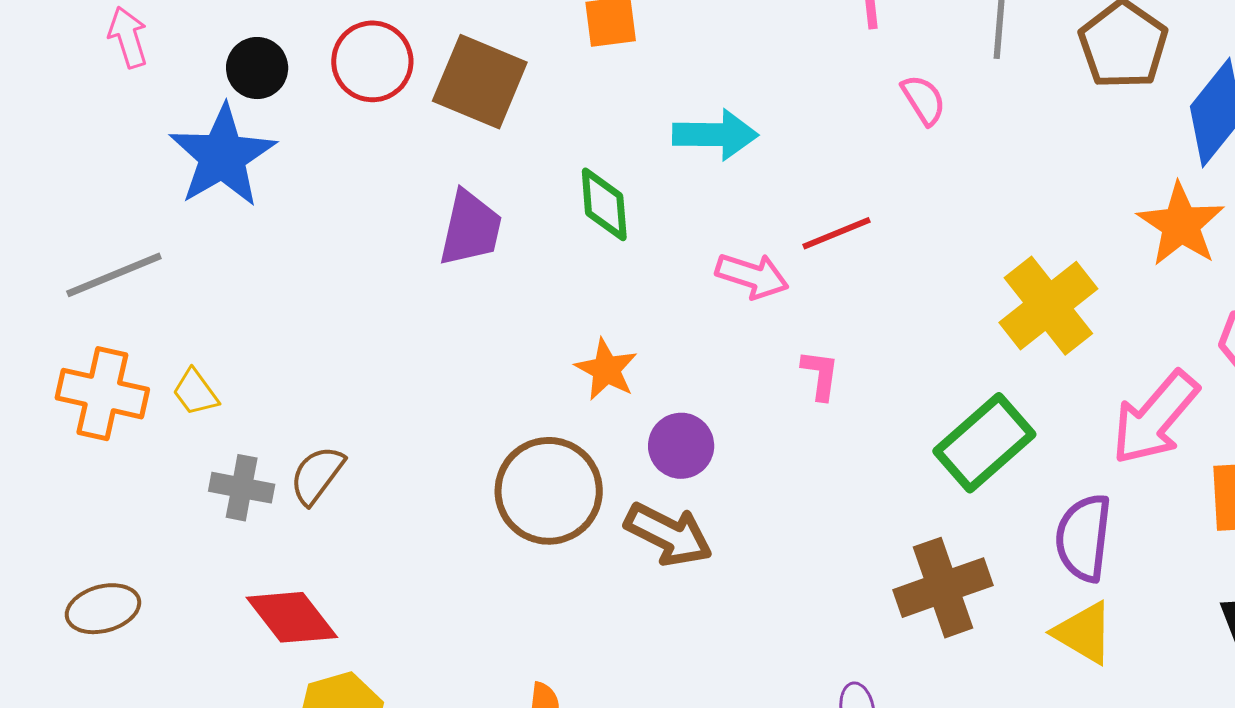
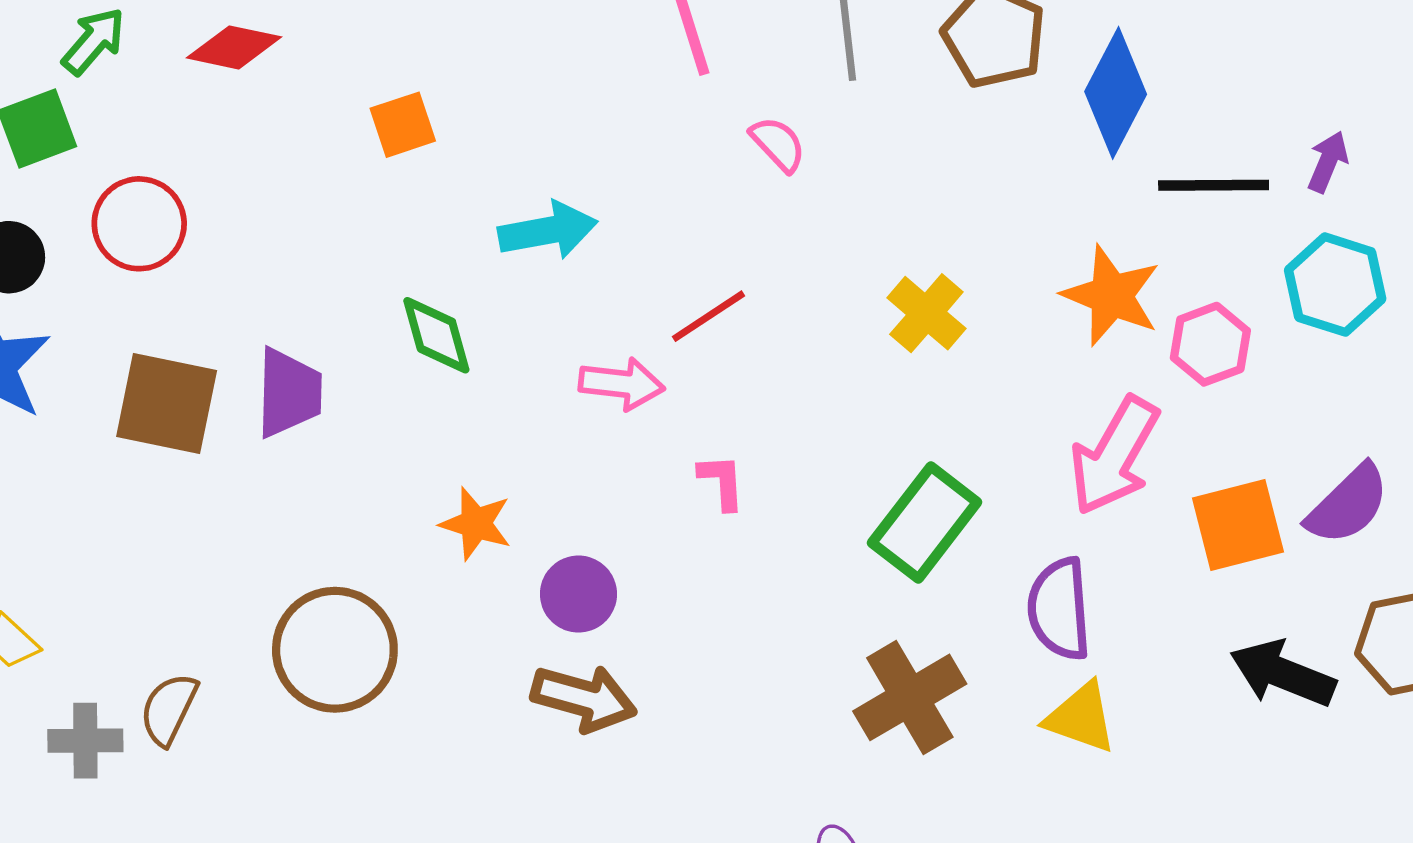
brown square: (480, 82) -> (167, 404), moved
orange star: (1181, 224) -> (1111, 296), moved
yellow cross: (1048, 306) -> (926, 313), moved, size x0.7
brown circle: (549, 491) -> (335, 650), moved

